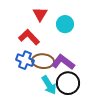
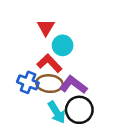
cyan circle: (65, 24) -> (63, 45), moved
red L-shape: (29, 37) -> (49, 63), moved

